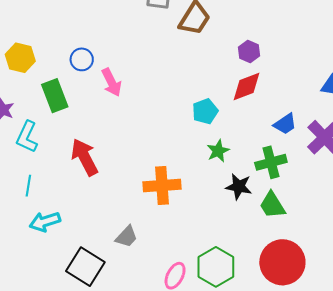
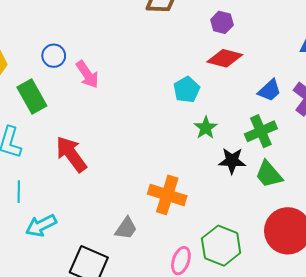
red diamond: (246, 87) -> (225, 58), turned 44
orange cross: (162, 186) -> (167, 195), moved, turned 30

